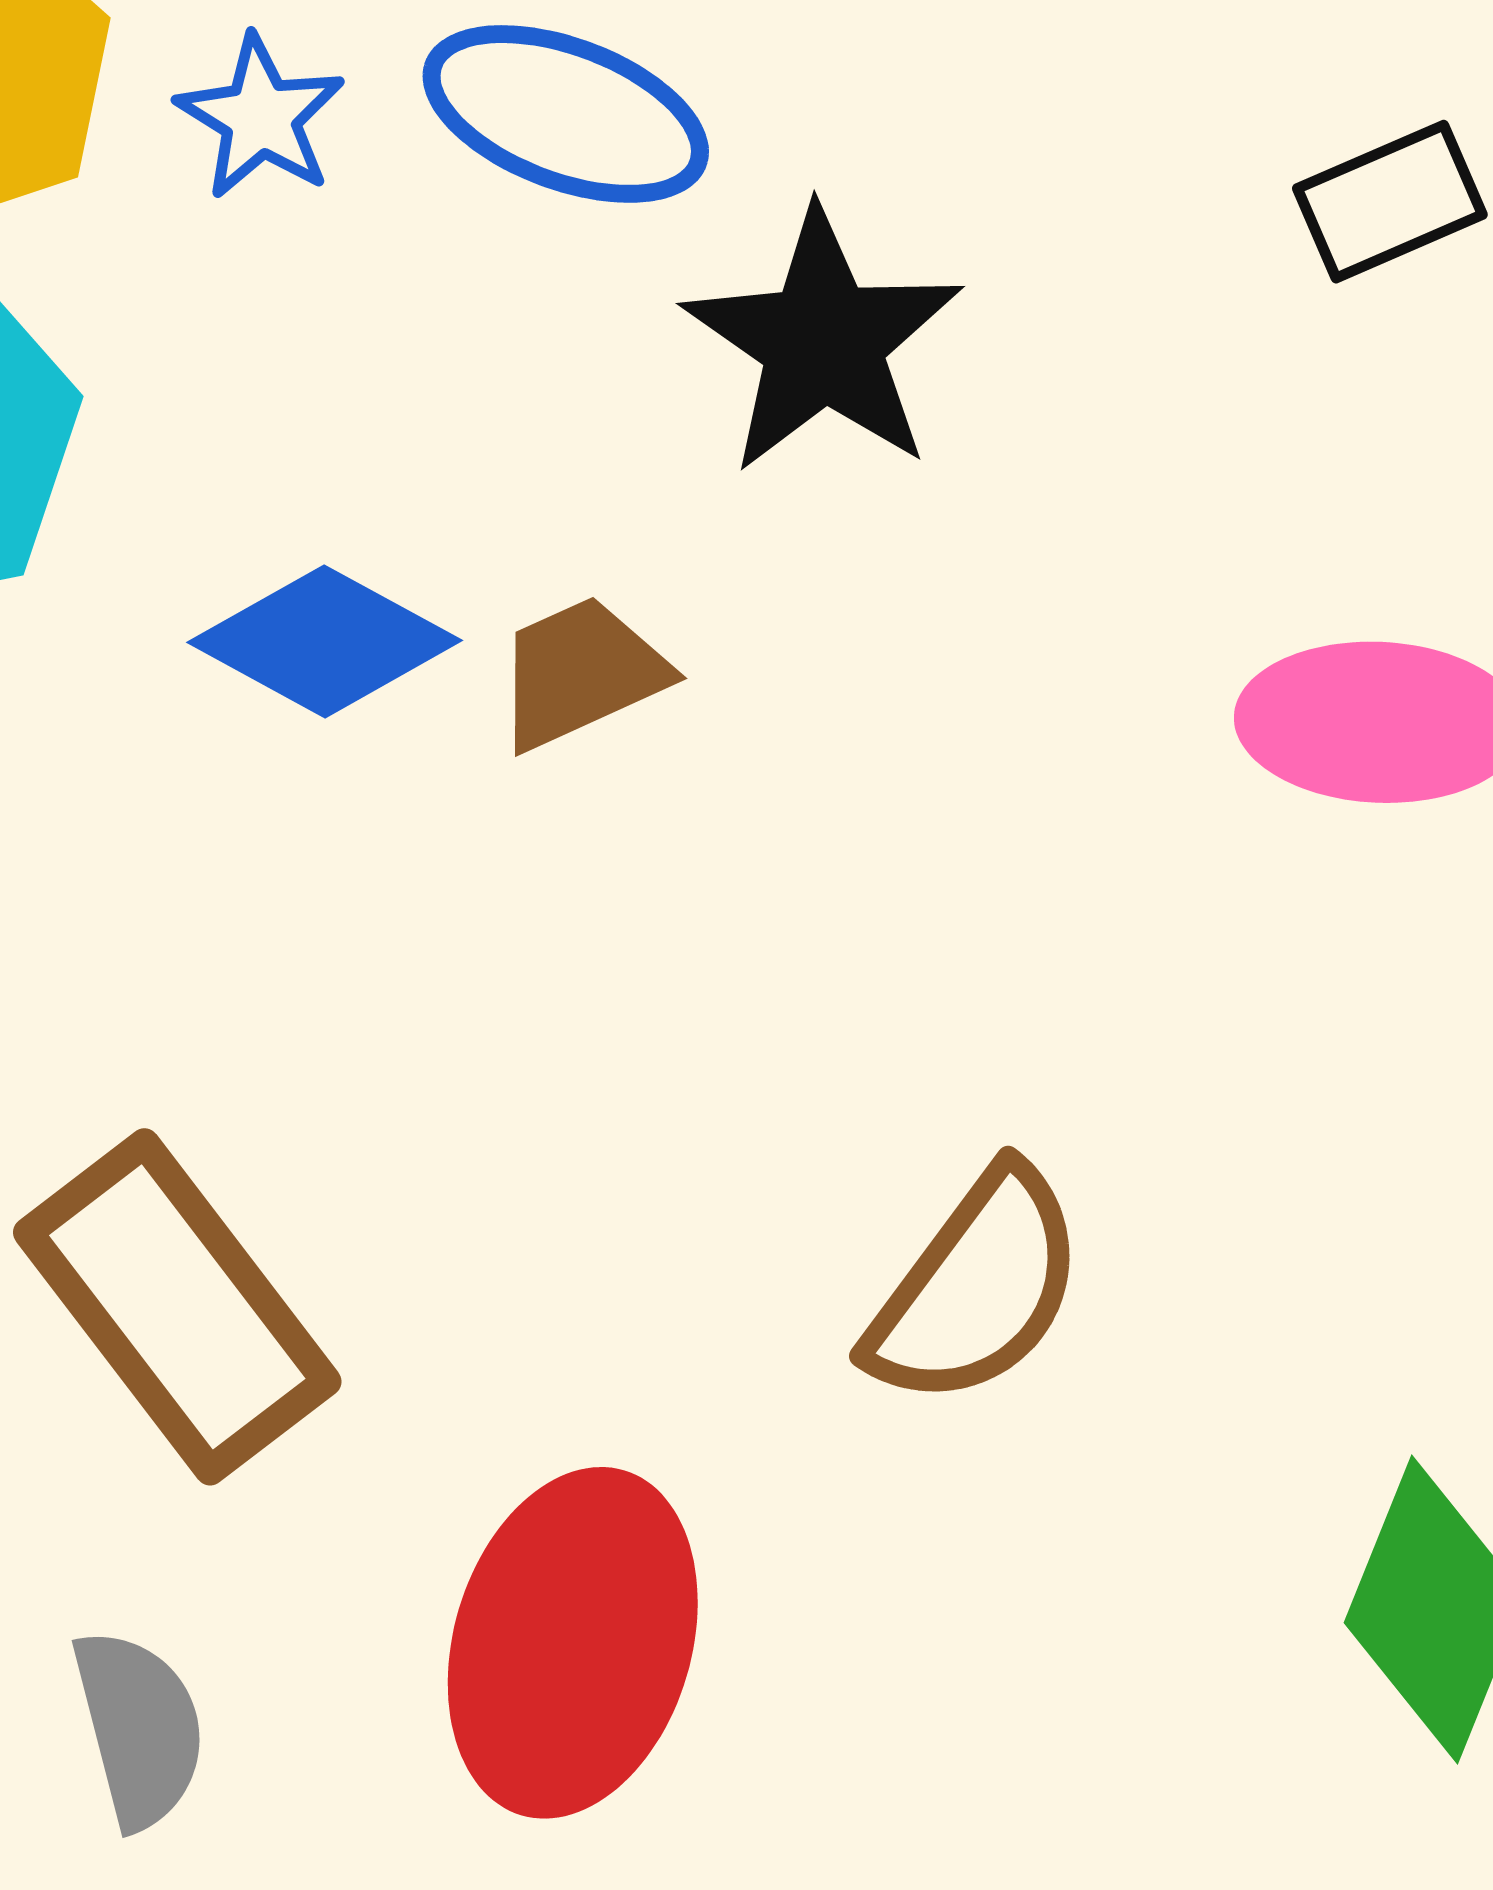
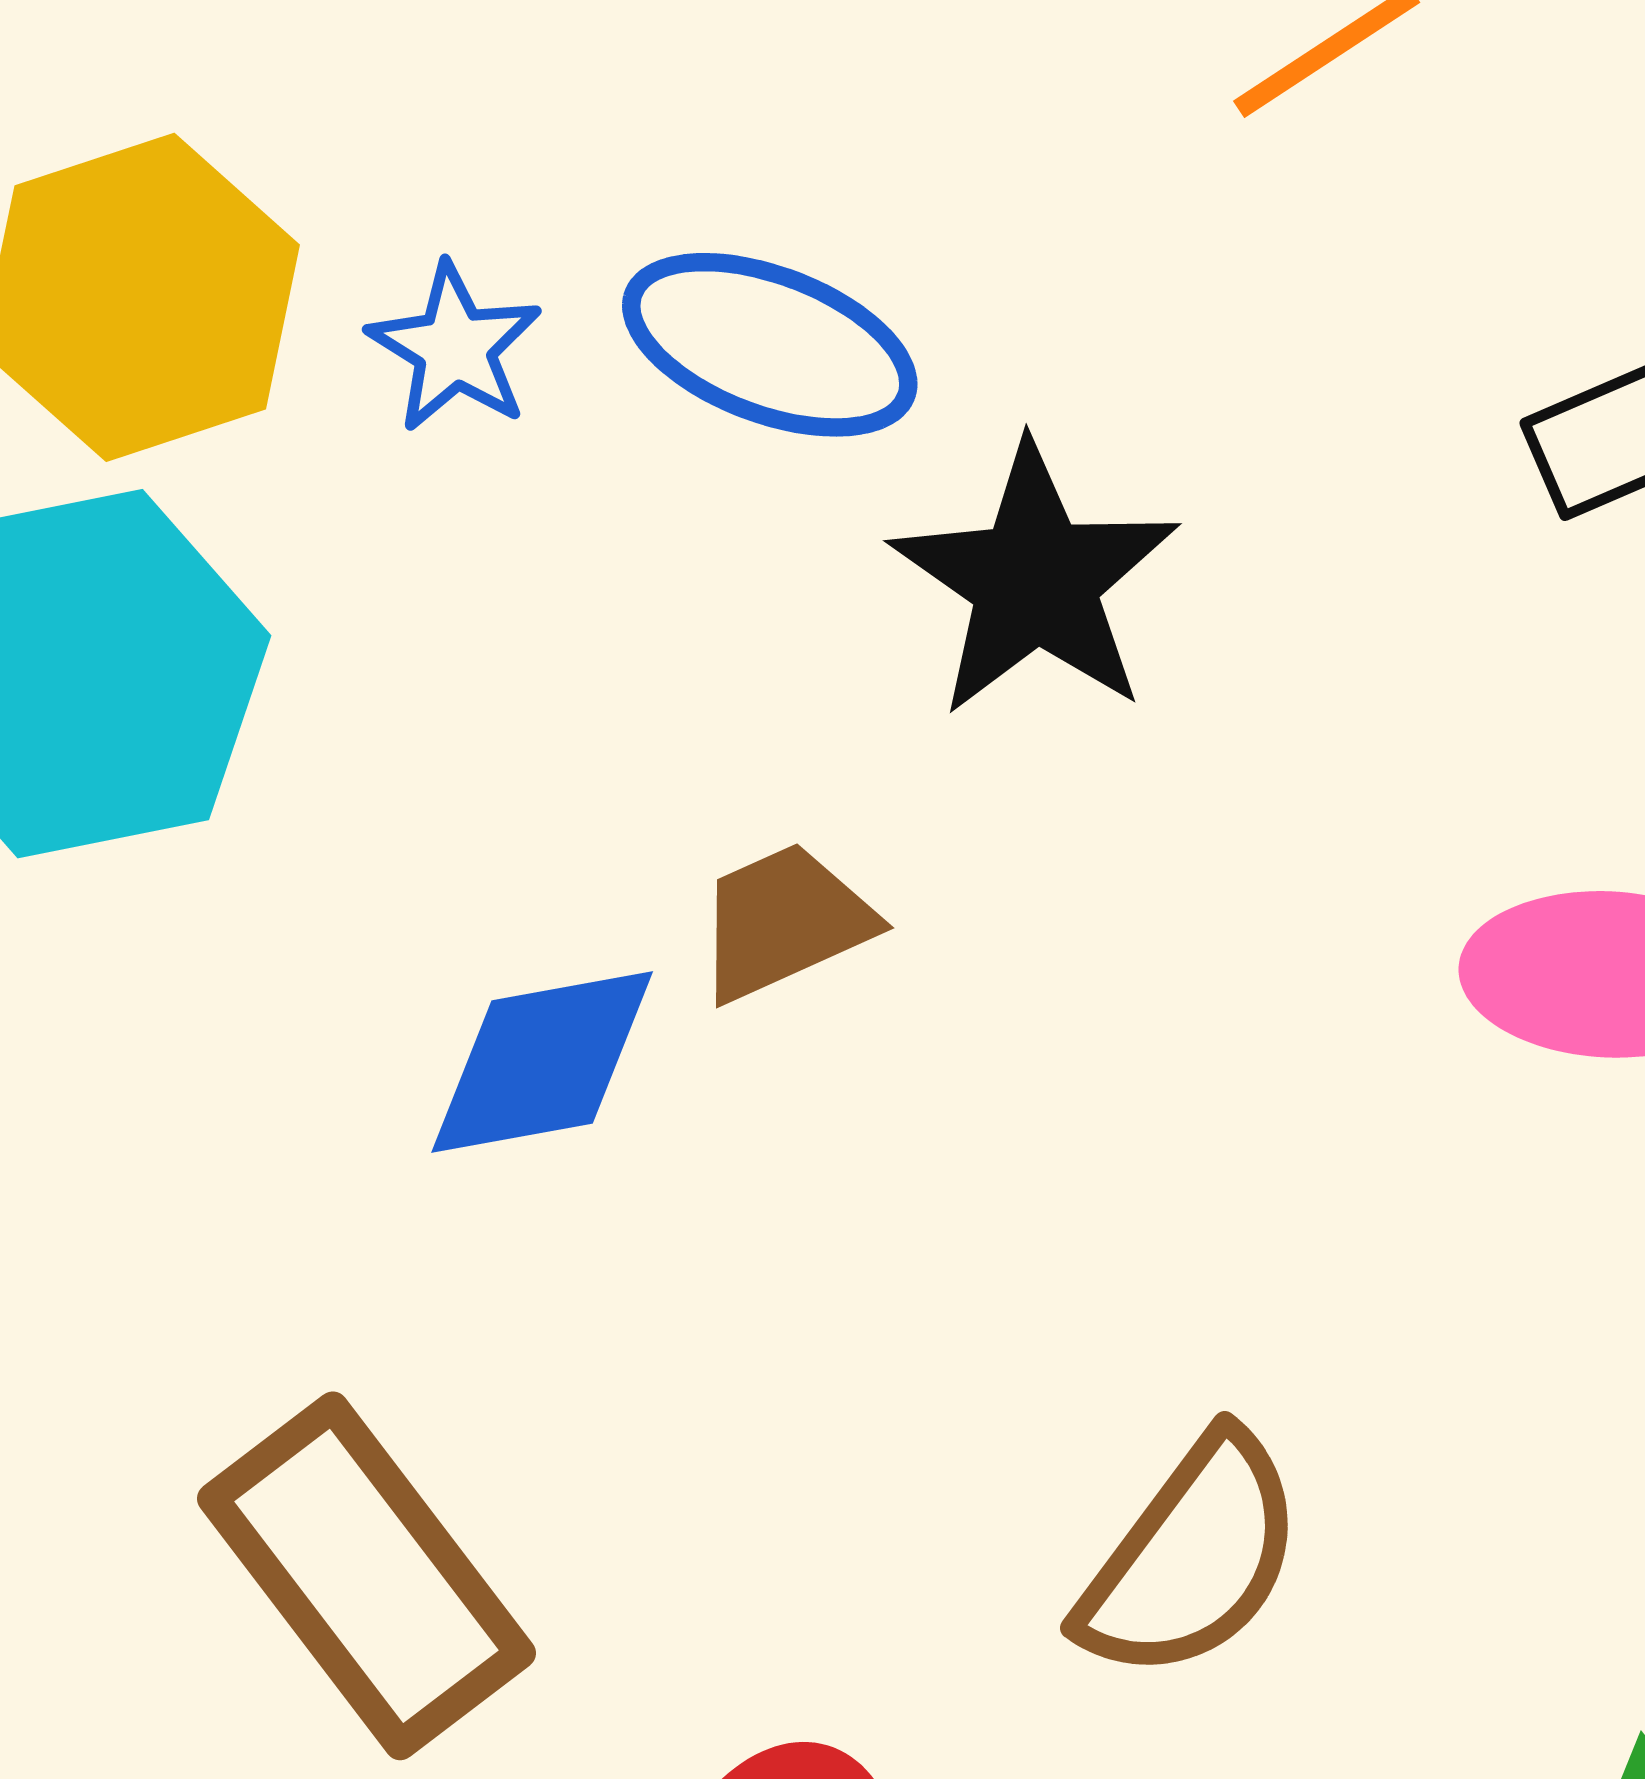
blue diamond: (325, 641) -> (542, 1062), moved, turned -39

